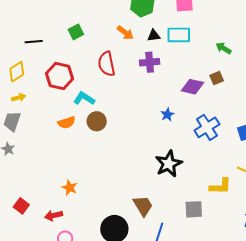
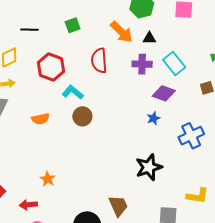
orange arrow: (125, 33) -> (121, 32), size x1.4
cyan rectangle: (179, 35) -> (174, 63), moved, turned 45
purple diamond: (192, 87) -> (164, 93), moved
orange semicircle: (67, 123) -> (40, 119), moved

